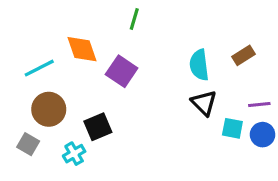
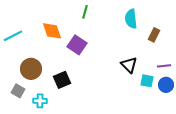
brown rectangle: (244, 55) -> (154, 35), turned -32
cyan semicircle: (199, 65) -> (131, 19), moved
cyan line: (39, 68) -> (13, 36), moved
cyan cross: (74, 154) -> (40, 101), moved, turned 32

